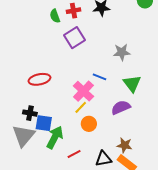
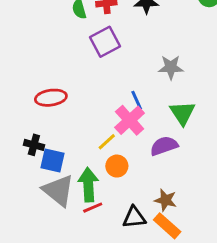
blue line: (99, 77) -> (137, 100), turned 40
pink cross: (83, 91) -> (130, 120), moved
gray triangle: (24, 136) -> (58, 191), moved, turned -35
green arrow: (55, 137) -> (88, 185), moved, turned -35

